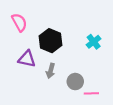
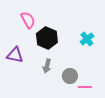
pink semicircle: (19, 22) -> (28, 20), moved
purple triangle: (27, 59) -> (15, 55), moved

